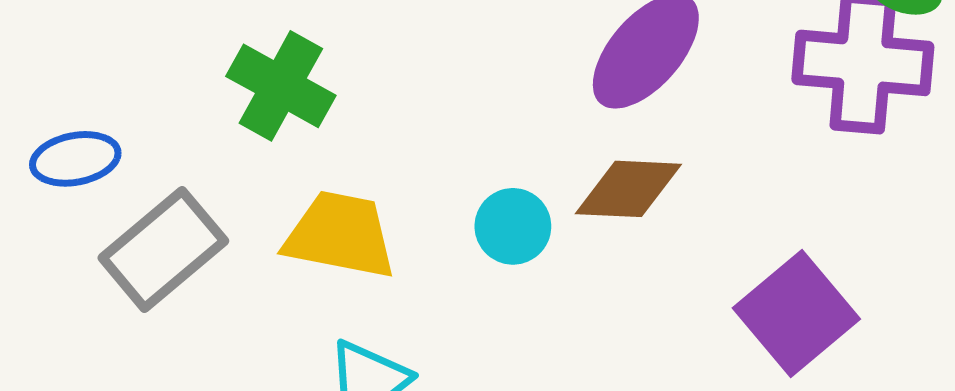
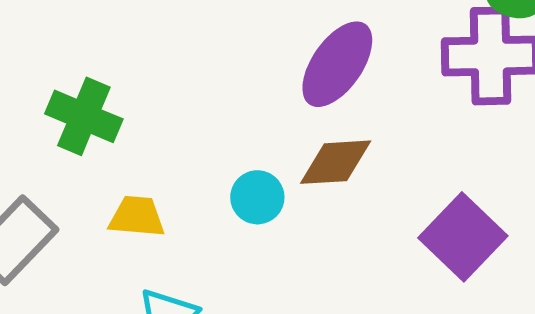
yellow trapezoid: (340, 235) -> (137, 217), size x0.7

